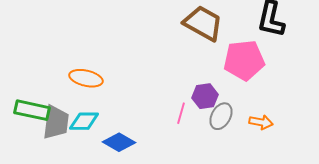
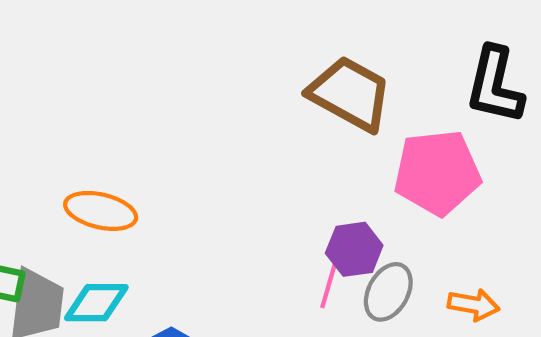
pink line: (181, 113) -> (329, 286), moved

